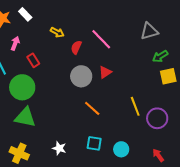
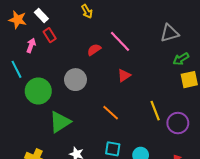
yellow arrow: (57, 32) -> (87, 11), moved, turned 32
red semicircle: (76, 47) -> (94, 50), turned 32
red rectangle: (33, 60) -> (50, 35), moved
gray circle: (81, 76) -> (75, 80), moved
green triangle: (25, 117) -> (60, 122), moved, turned -45

